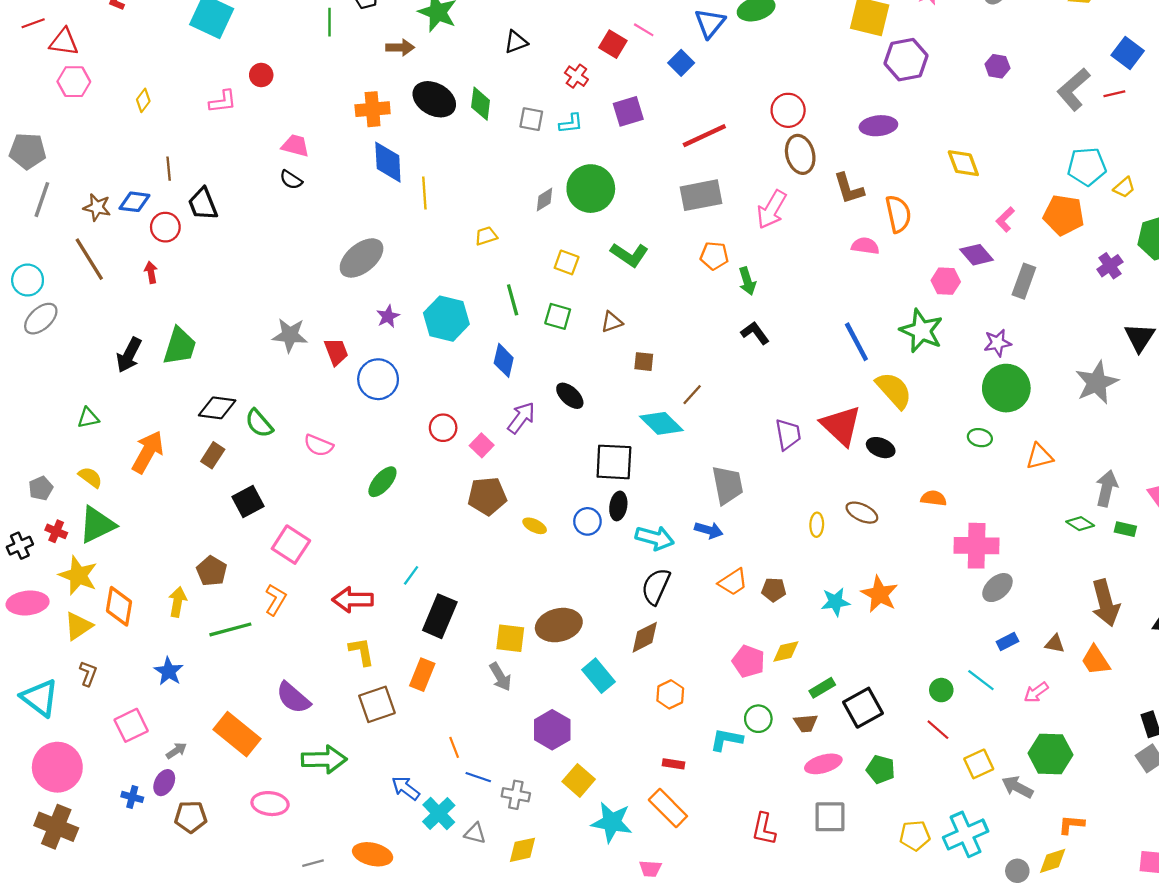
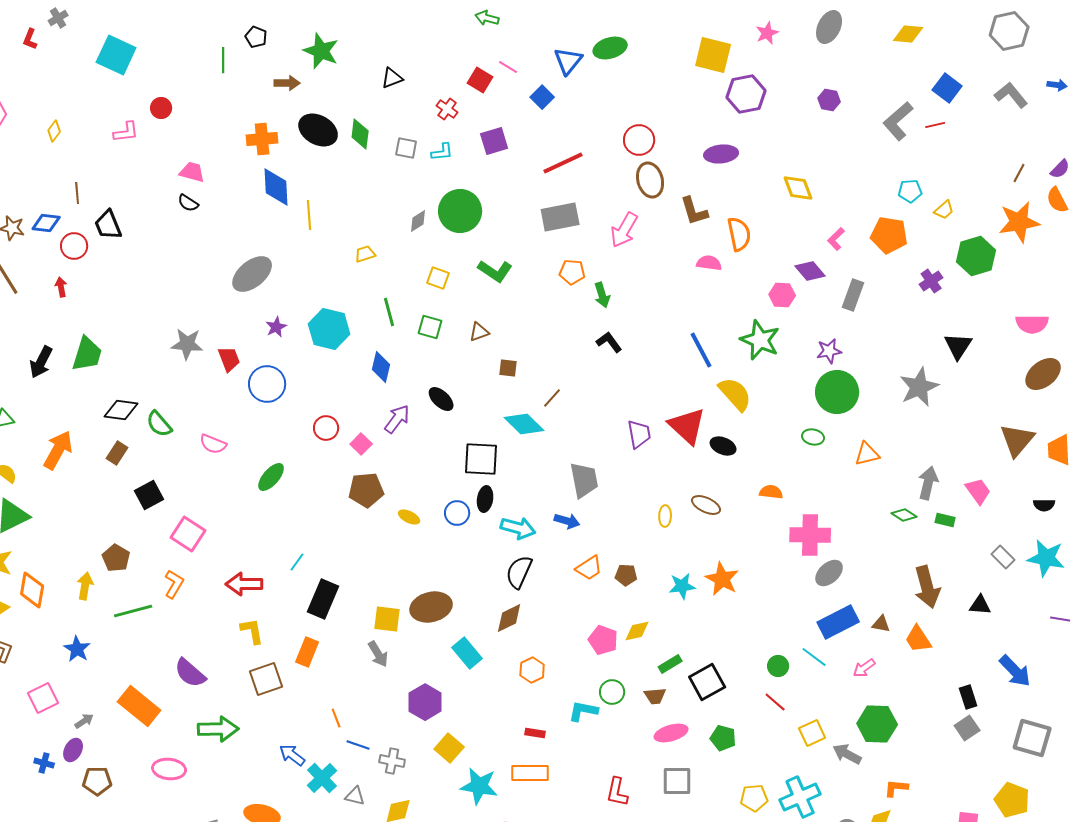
cyan pentagon: (1087, 166) -> (910, 191), size x0.7
blue rectangle: (1007, 642) -> (838, 622), size x2.0
orange rectangle: (668, 808) -> (530, 773), turned -45

